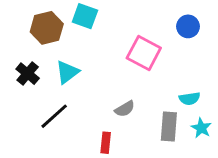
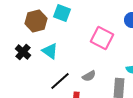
cyan triangle: (67, 72) -> (50, 51), turned -48
black line: (54, 116) -> (60, 81), moved

